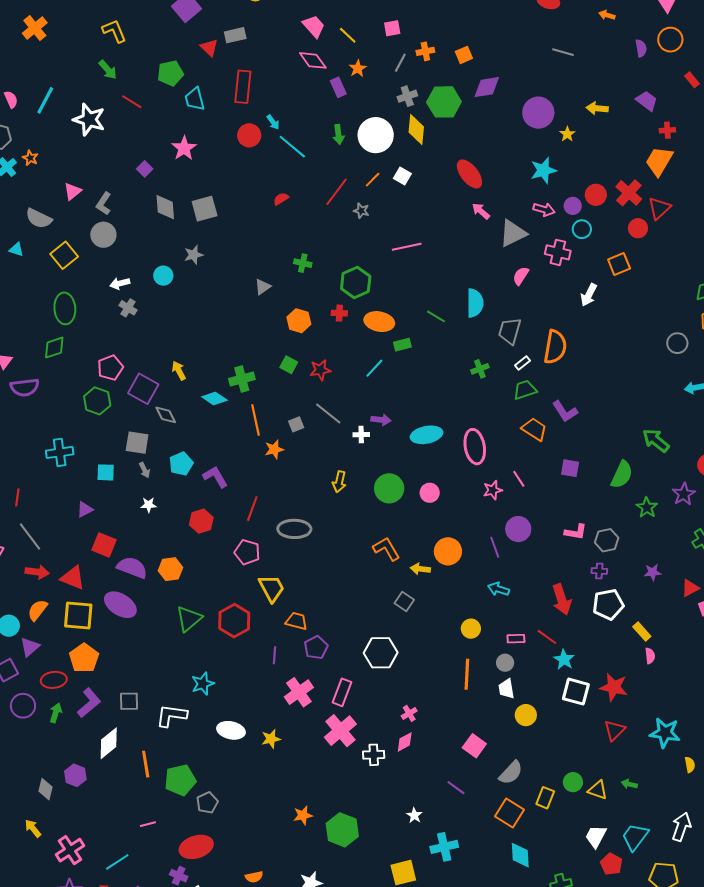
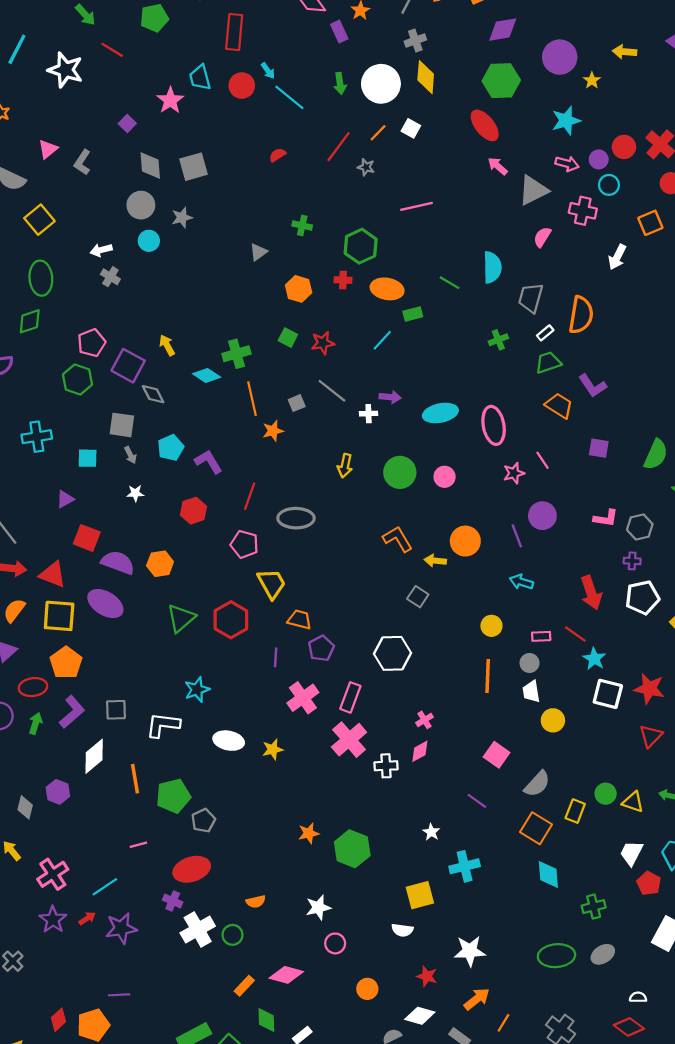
cyan trapezoid: (195, 99) -> (200, 78), moved
green hexagon: (444, 102) -> (501, 81), moved
gray circle: (103, 235) -> (141, 205), moved

